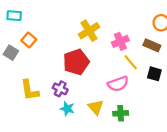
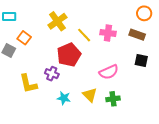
yellow cross: (89, 31) -> (57, 21), moved
pink cross: (120, 41) -> (108, 33), turned 35
yellow line: (131, 62) -> (84, 35), moved
purple cross: (60, 89) -> (52, 74), moved

